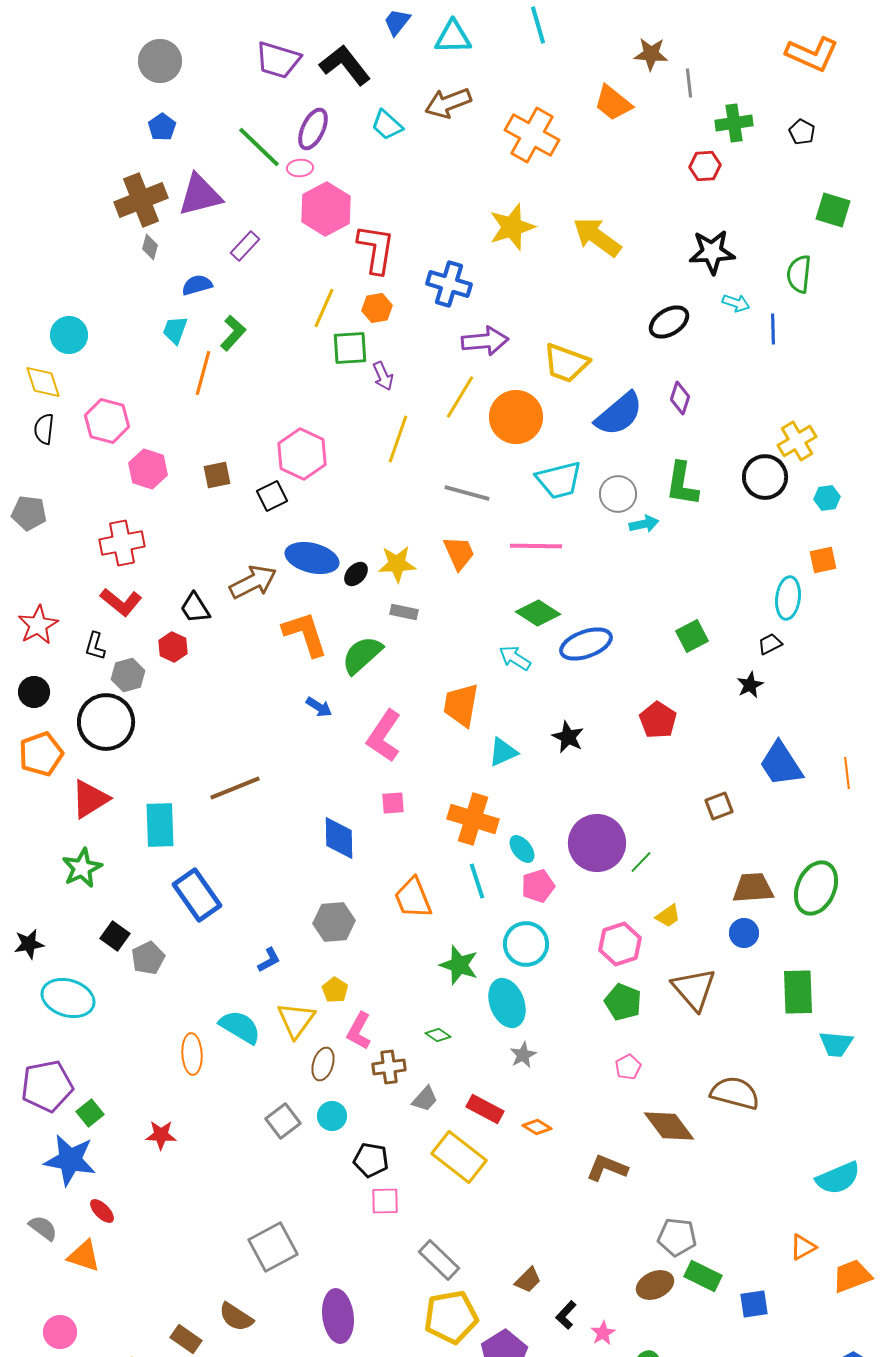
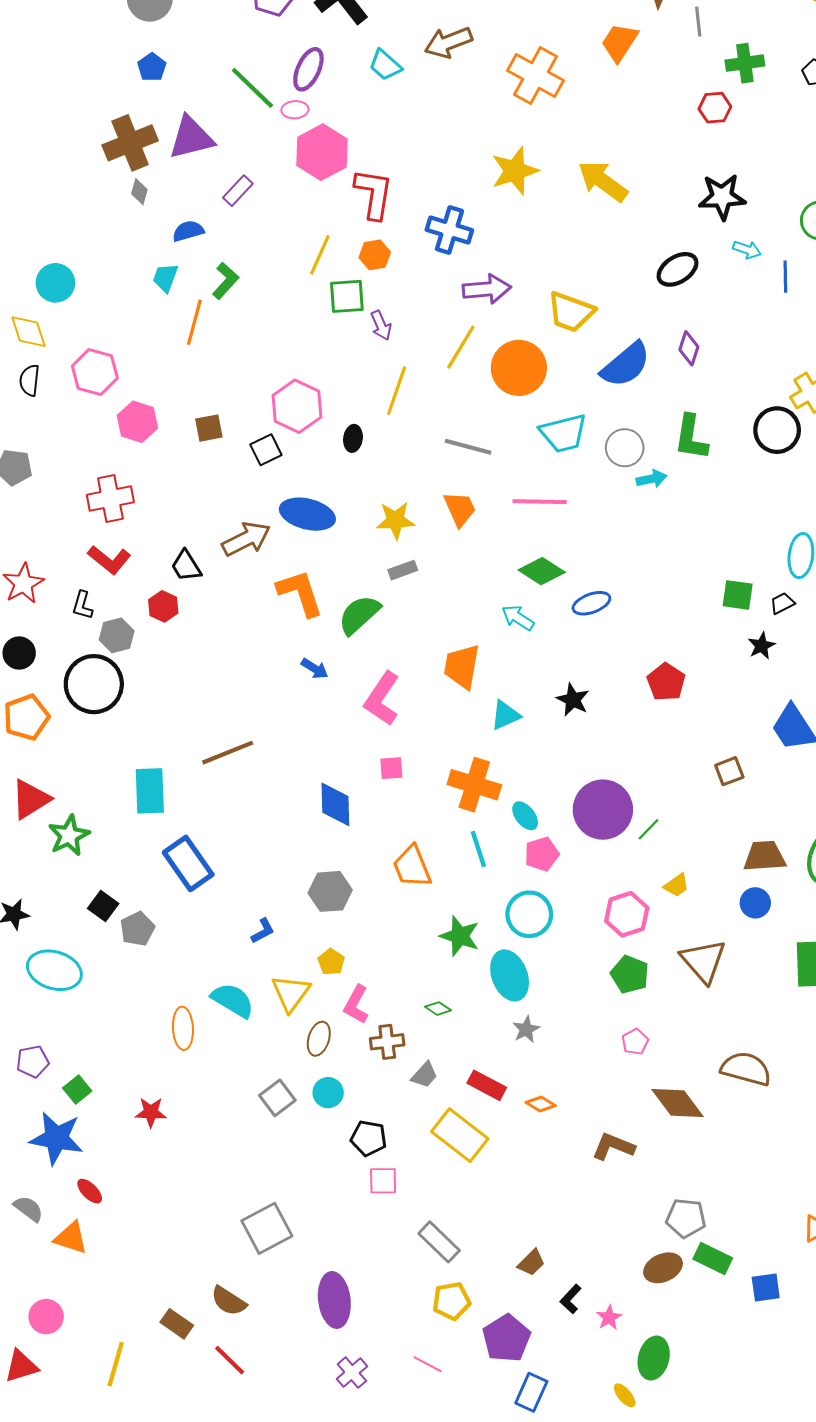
orange trapezoid: (613, 103) -> (619, 42), turned 84
black ellipse: (356, 574) -> (353, 438), moved, turned -35
gray rectangle: (404, 612) -> (403, 570), turned -32
green square: (692, 636) -> (738, 595), moved, turned 36
blue ellipse: (586, 644) -> (591, 603), size x0.7
red triangle: (90, 799) -> (31, 799), moved
purple pentagon: (47, 1086) -> (33, 1062), size x0.6
yellow pentagon: (451, 1317) -> (451, 1301), size x0.7

